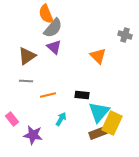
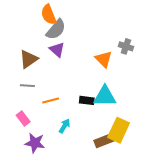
gray cross: (125, 35) -> (126, 46), moved
cyan triangle: (99, 112) -> (105, 96), moved, turned 50
pink rectangle: (12, 119) -> (23, 119), moved

